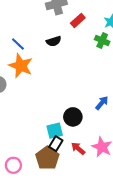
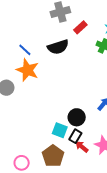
black semicircle: (54, 41) -> (58, 47), size x1.5
cyan square: (55, 131) -> (60, 130), turned 35
black rectangle: (56, 144) -> (75, 136), moved

